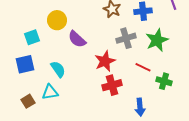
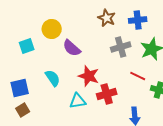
red star: (105, 61) -> (89, 76), moved, turned -30
blue square: (25, 64) -> (20, 88), moved
cyan triangle: (50, 92) -> (78, 101), moved

